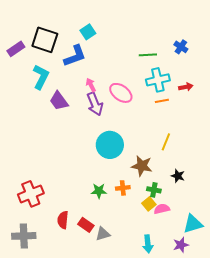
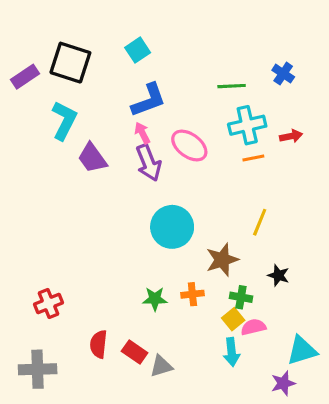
blue L-shape: (75, 56) -> (149, 100), moved
brown star: (142, 166) -> (222, 260), turned -30
red cross: (31, 194) -> (48, 304), size x0.7
cyan arrow: (148, 244) -> (232, 352), moved

